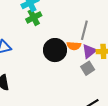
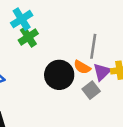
orange semicircle: (74, 46) -> (82, 67), turned 32
gray square: (88, 68) -> (91, 90), moved

